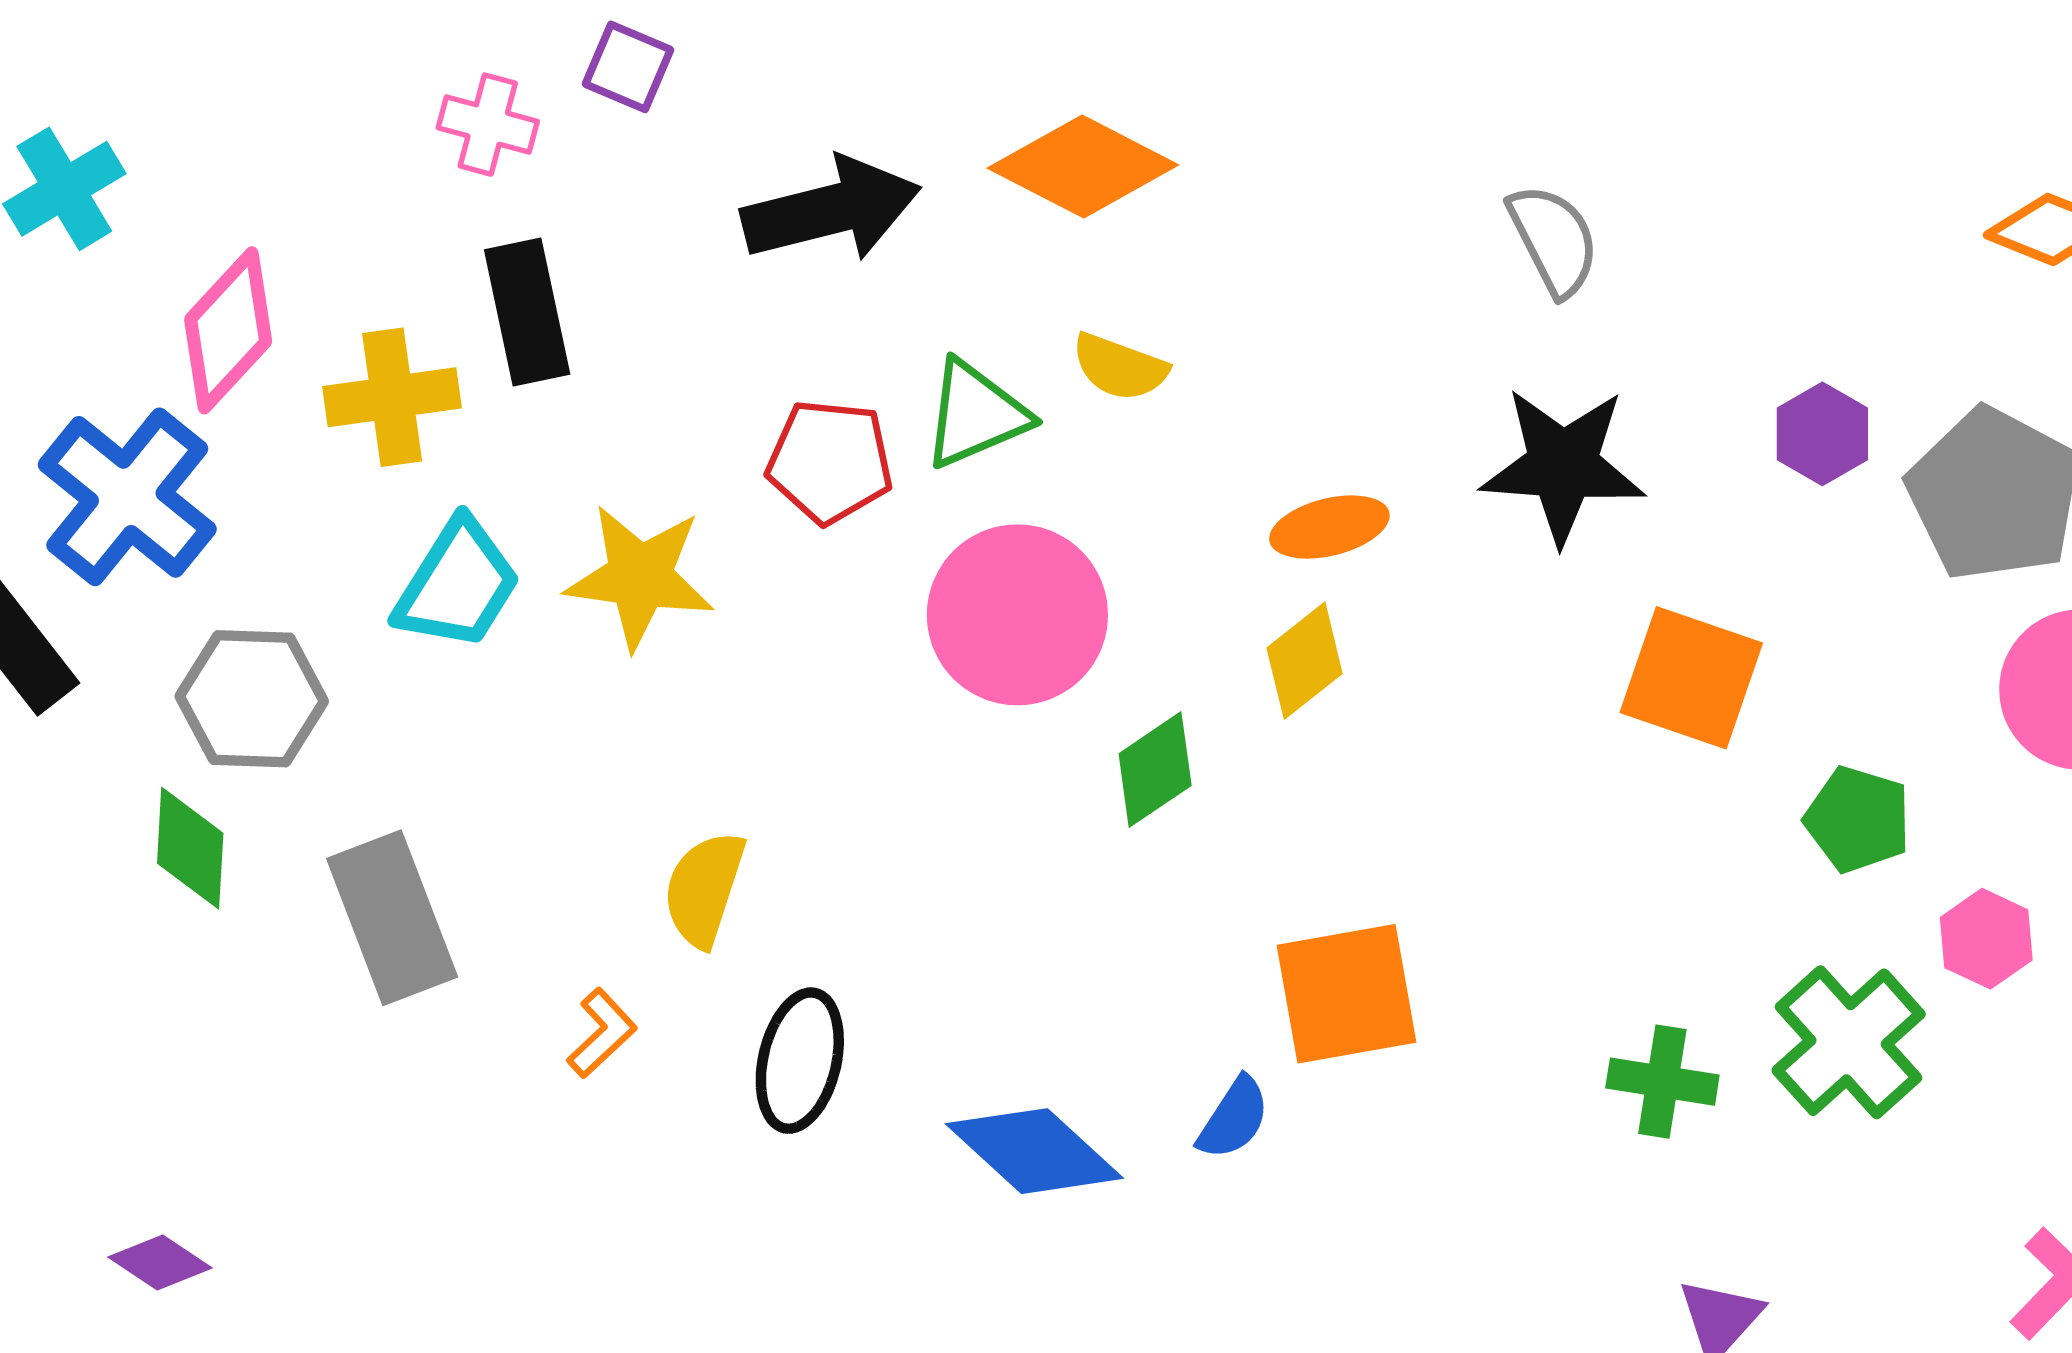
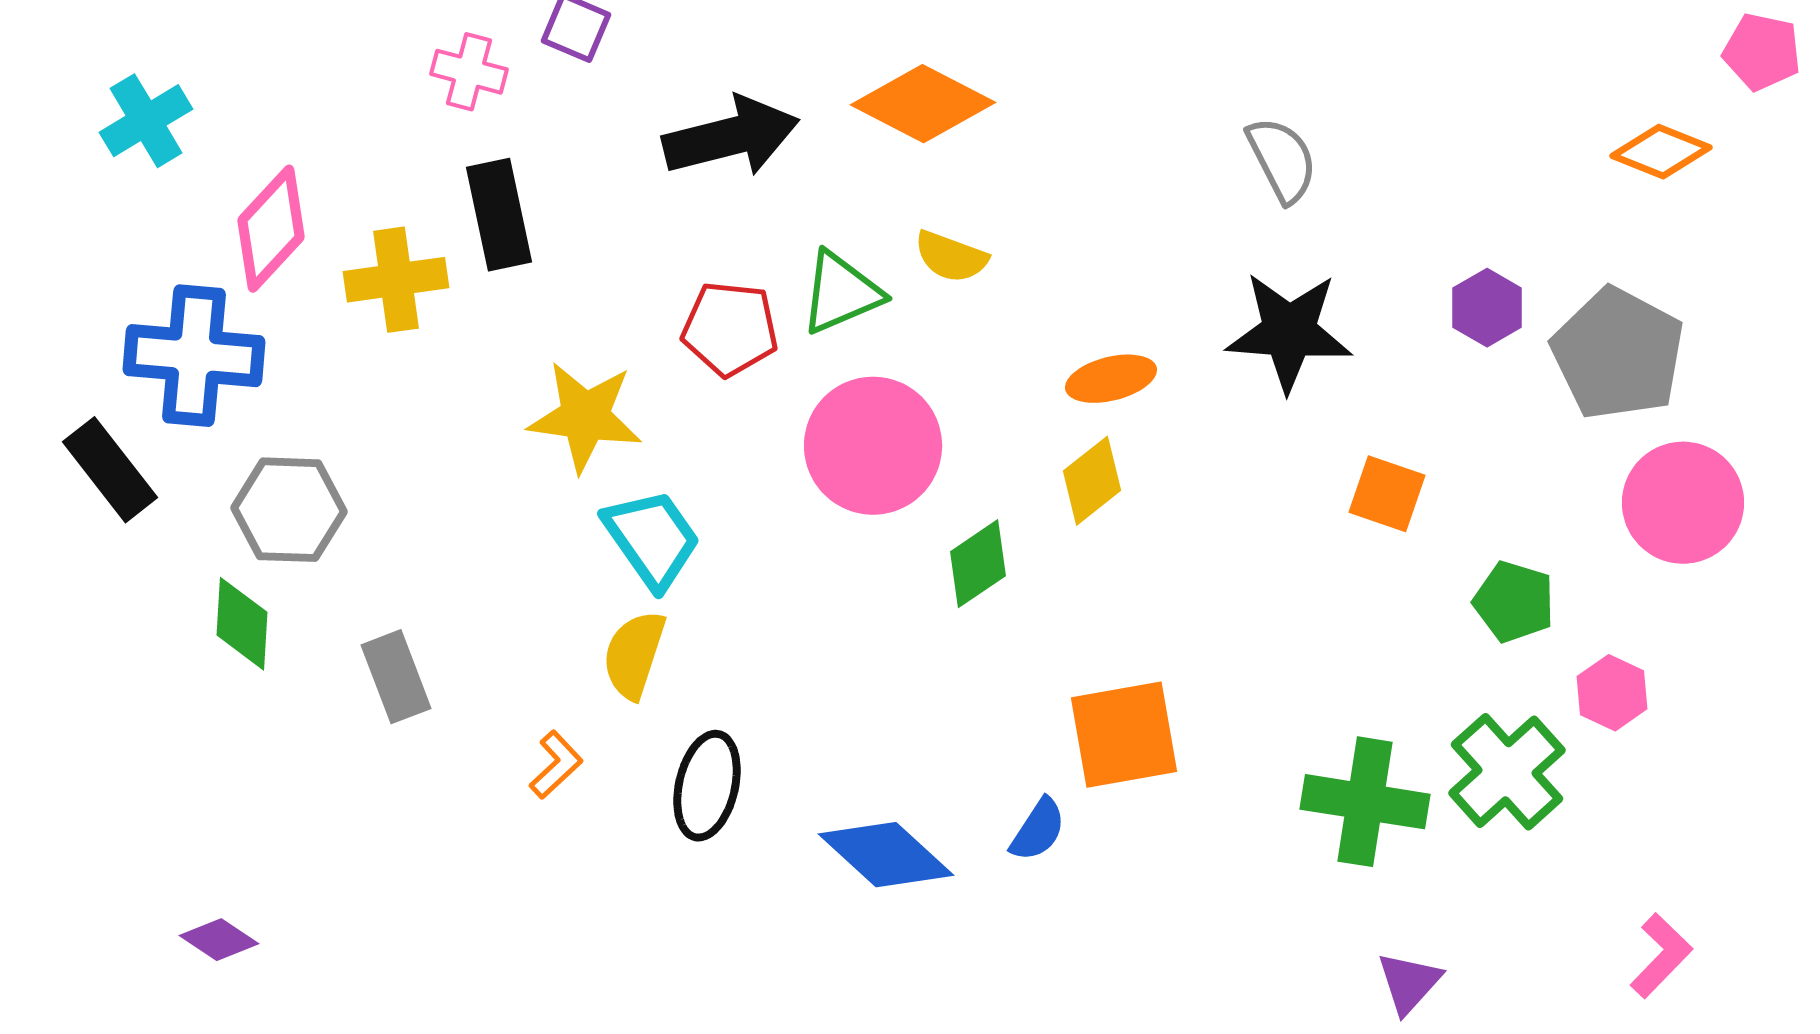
blue cross: (127, 497) -> (194, 356), turned -34
cyan trapezoid: (458, 585) -> (652, 539), moved, turned -67
orange square: (1691, 678) -> (1387, 494), size x0.7
gray rectangle: (392, 918) -> (396, 677), size x0.7
green cross: (1662, 1082) -> (1365, 802), size x1.5

